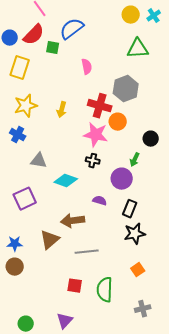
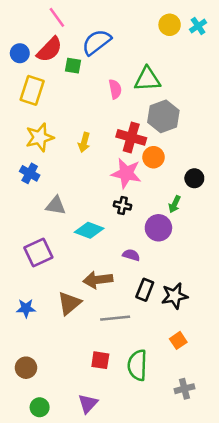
green triangle: (138, 49) -> (147, 79), moved
black rectangle: (130, 209) -> (145, 290), moved
brown circle: (15, 267) -> (26, 368), moved

